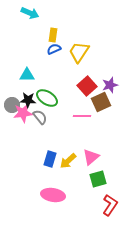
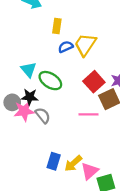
blue semicircle: (54, 49) -> (66, 47), moved
cyan triangle: (27, 75) -> (29, 70), turned 49
green ellipse: (47, 98) -> (50, 81), moved
pink triangle: (91, 157) -> (90, 171), moved

